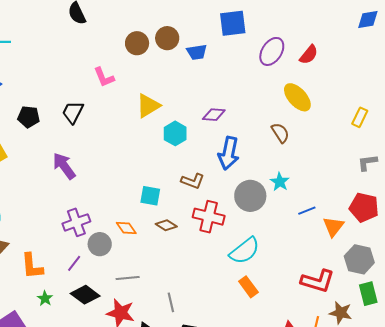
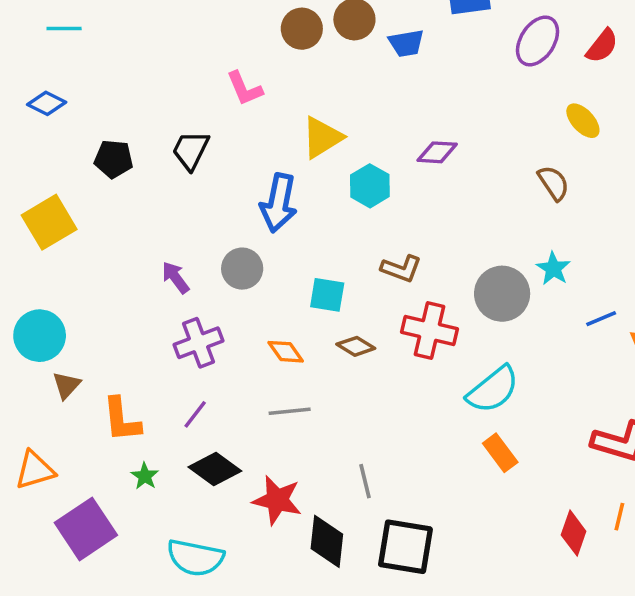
yellow ellipse: (297, 97) -> (583, 121), size x0.7
blue arrow: (229, 153) -> (279, 203), moved
purple arrow: (64, 166) -> (176, 278), moved, size x0.7
gray circle: (100, 244) -> (242, 269), moved
gray line: (128, 278) -> (290, 411), moved

